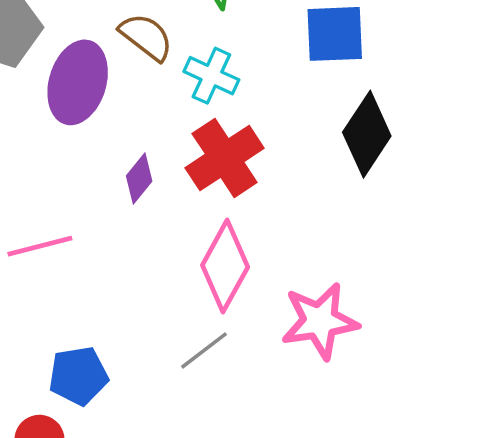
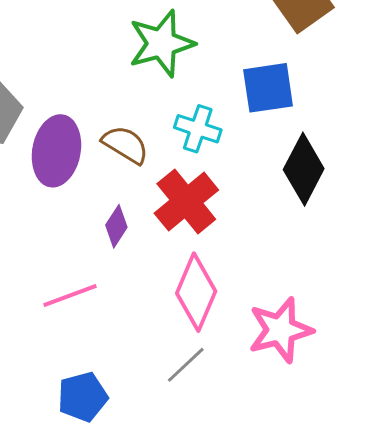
brown semicircle: (146, 37) -> (125, 145), moved
cyan cross: (211, 76) -> (198, 129), moved
pink line: (40, 246) -> (70, 296), moved

